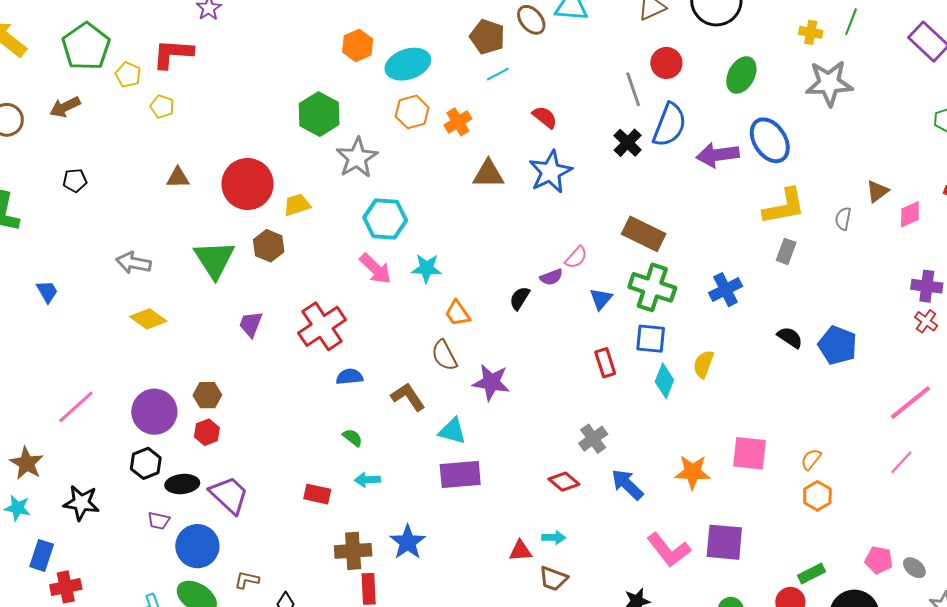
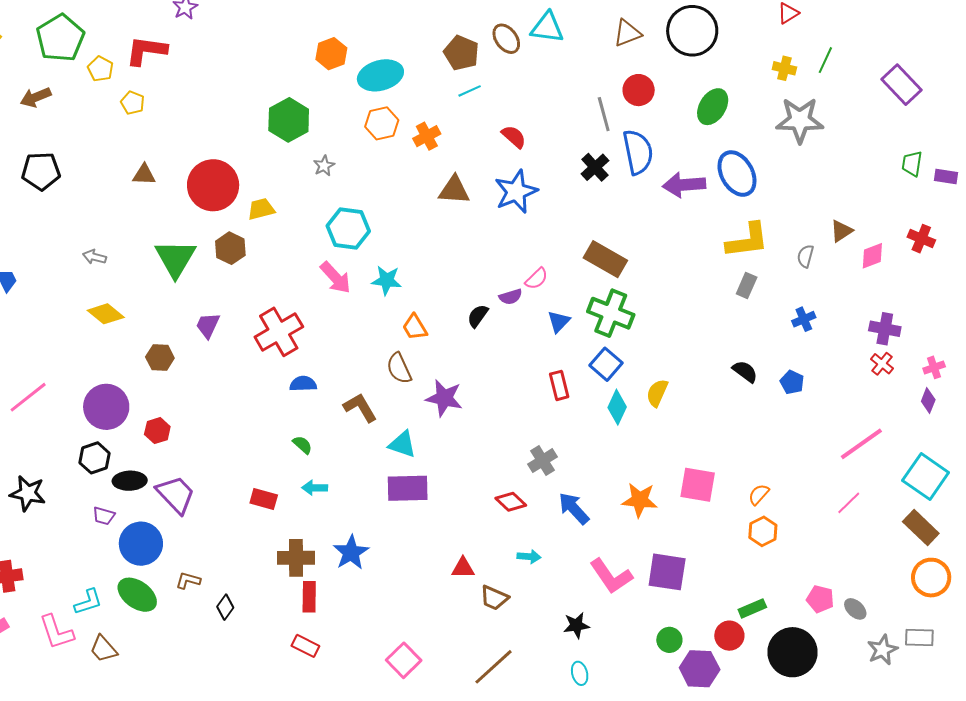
blue semicircle: (670, 125) -> (638, 152), turned -36
gray star: (357, 158) -> (324, 166), size x0.5
black pentagon: (75, 180) -> (41, 171), size x1.6
gray arrow: (133, 263) -> (94, 257), size x0.7
blue cross: (726, 290) -> (804, 319), moved, size x0.7
blue square: (651, 339) -> (606, 364), turned 32
blue pentagon: (837, 345) -> (792, 382), size x0.6
brown hexagon: (207, 395) -> (160, 358), moved
cyan arrow: (554, 537) -> (529, 557), moved

